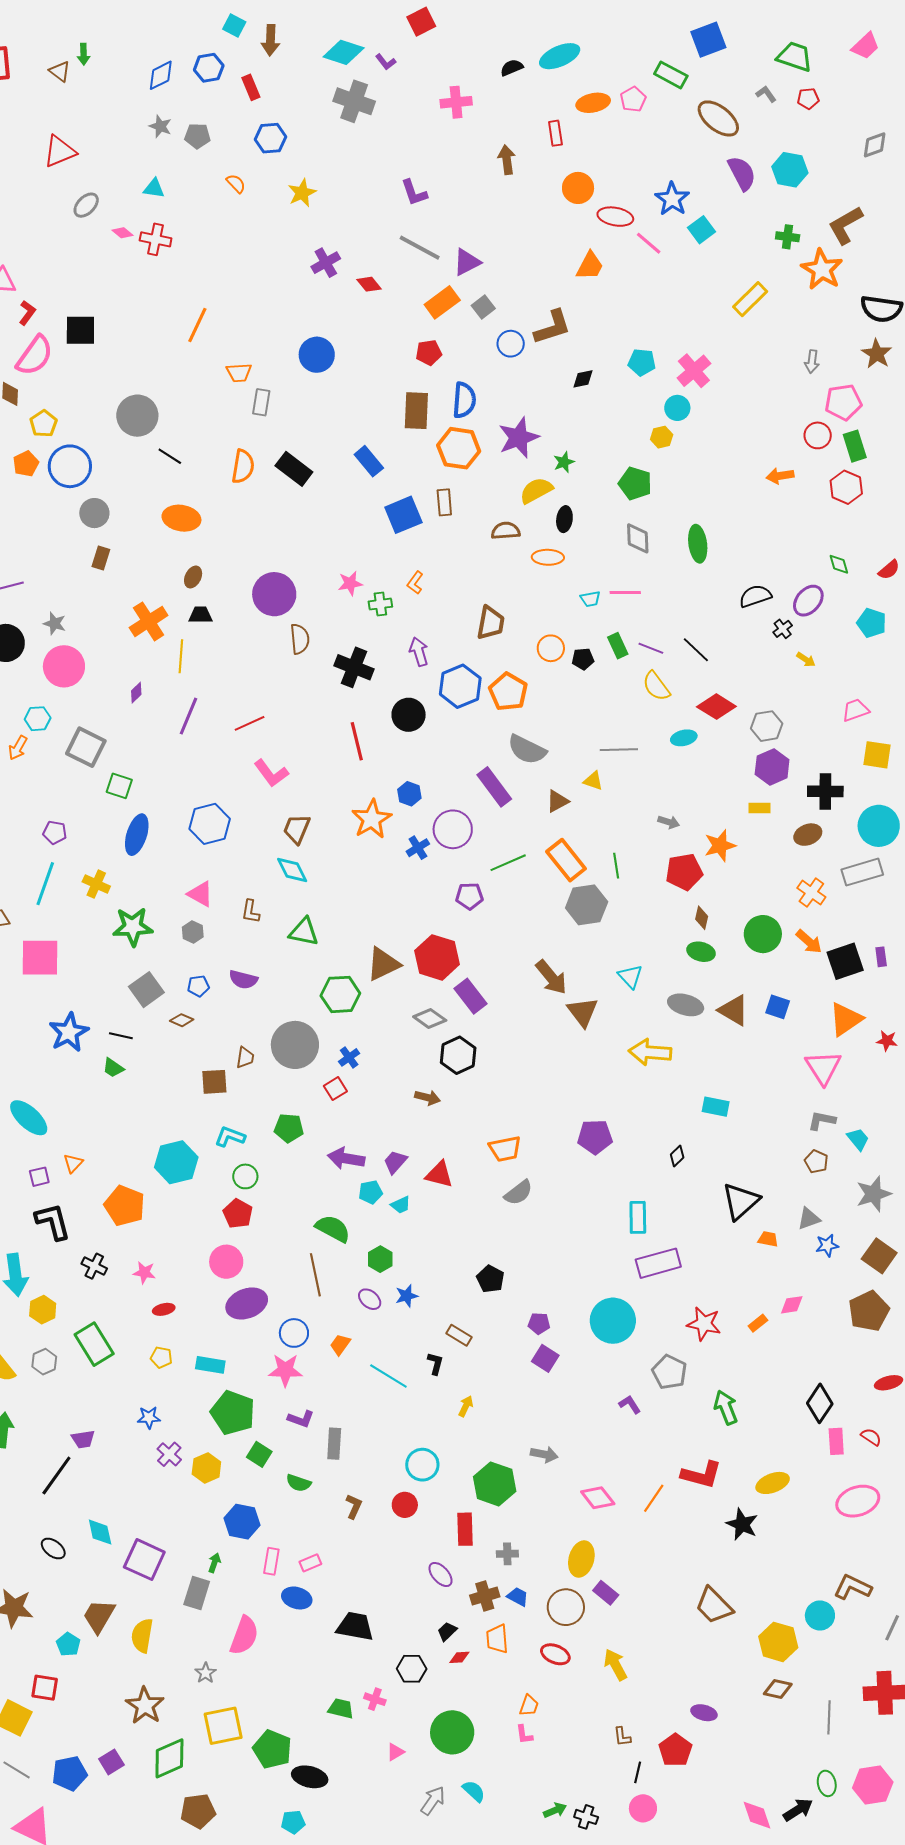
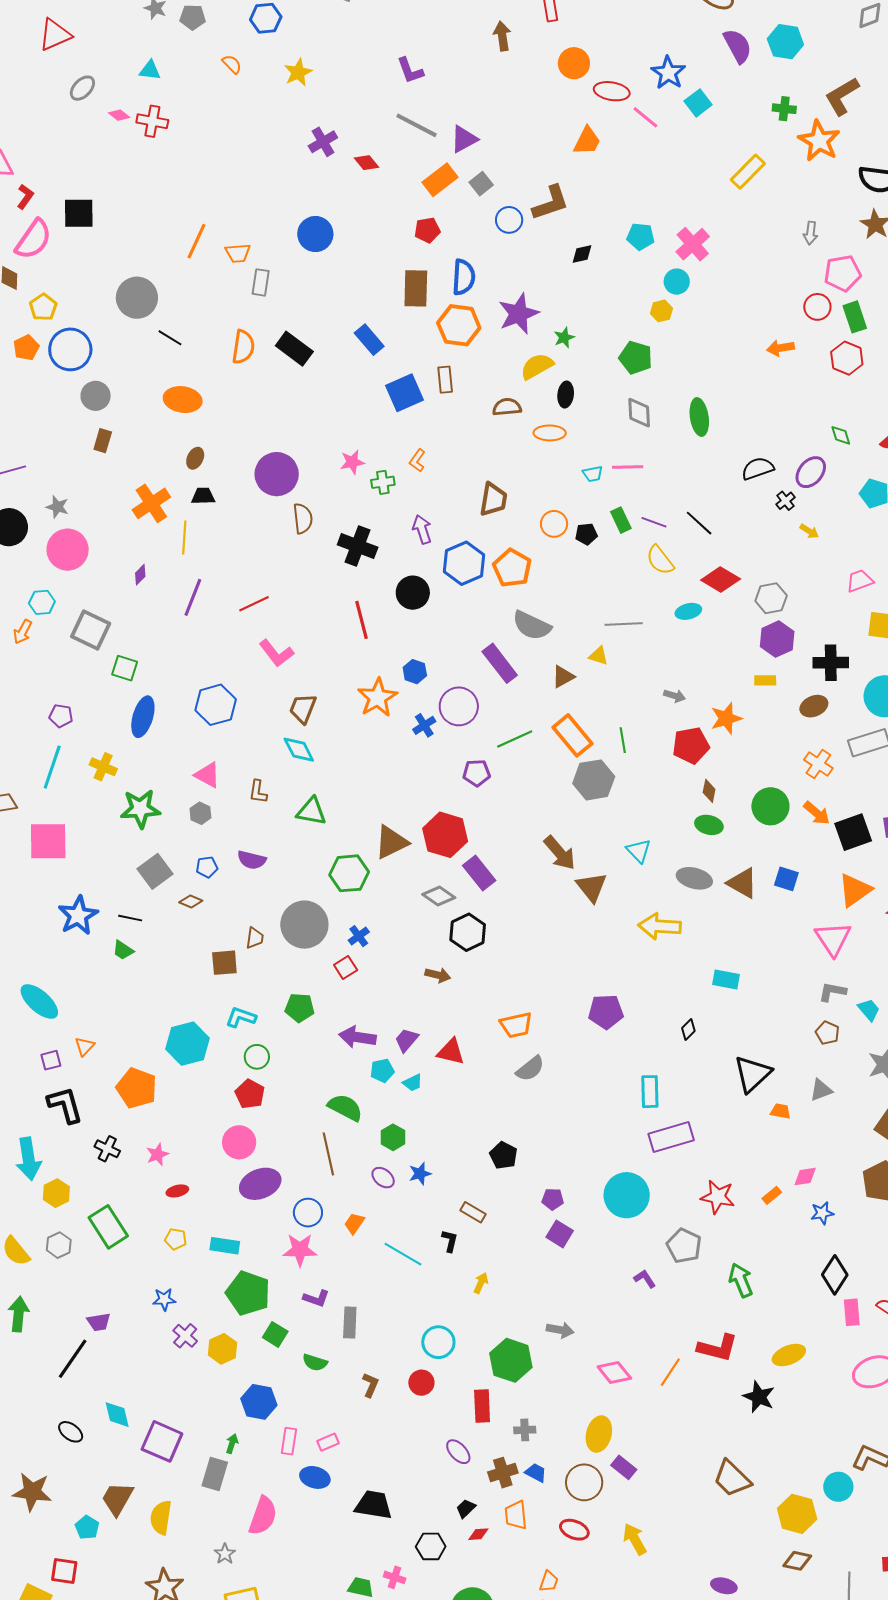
orange line: (197, 325) -> (196, 241), moved
blue star: (827, 1245) -> (822, 1213), moved
pink star: (144, 1273) -> (157, 1154), turned -30

